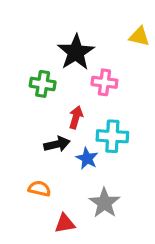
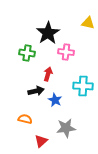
cyan cross: (112, 136) -> (83, 86), moved
gray star: (104, 203) -> (66, 128), turned 30
red triangle: (65, 223) -> (41, 141), turned -32

